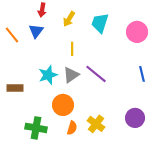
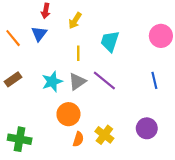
cyan trapezoid: (100, 23) -> (110, 41), moved
pink circle: (137, 32) -> (161, 36), moved
brown rectangle: (15, 88) -> (13, 79), moved, turned -35
green cross: (36, 128) -> (20, 139), moved

